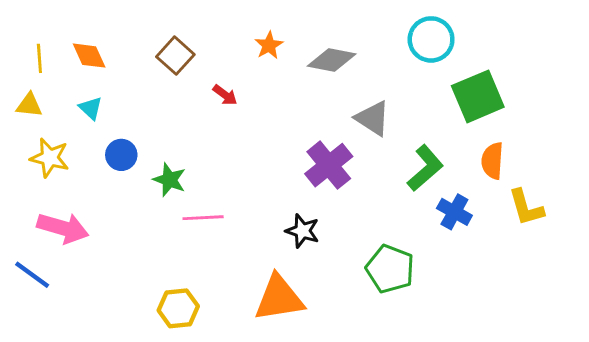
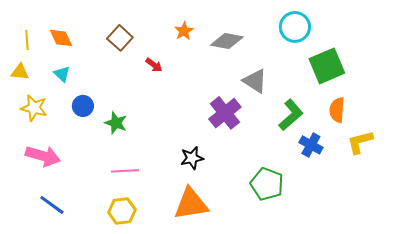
yellow L-shape: (526, 207) -> (360, 142), turned 92
pink line: (203, 218) -> (125, 171), moved
black star: (302, 231) -> (192, 158), moved, turned -30
blue line: (32, 275) -> (52, 205), moved

